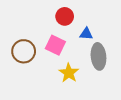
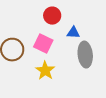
yellow star: (69, 73) -> (45, 71), moved

